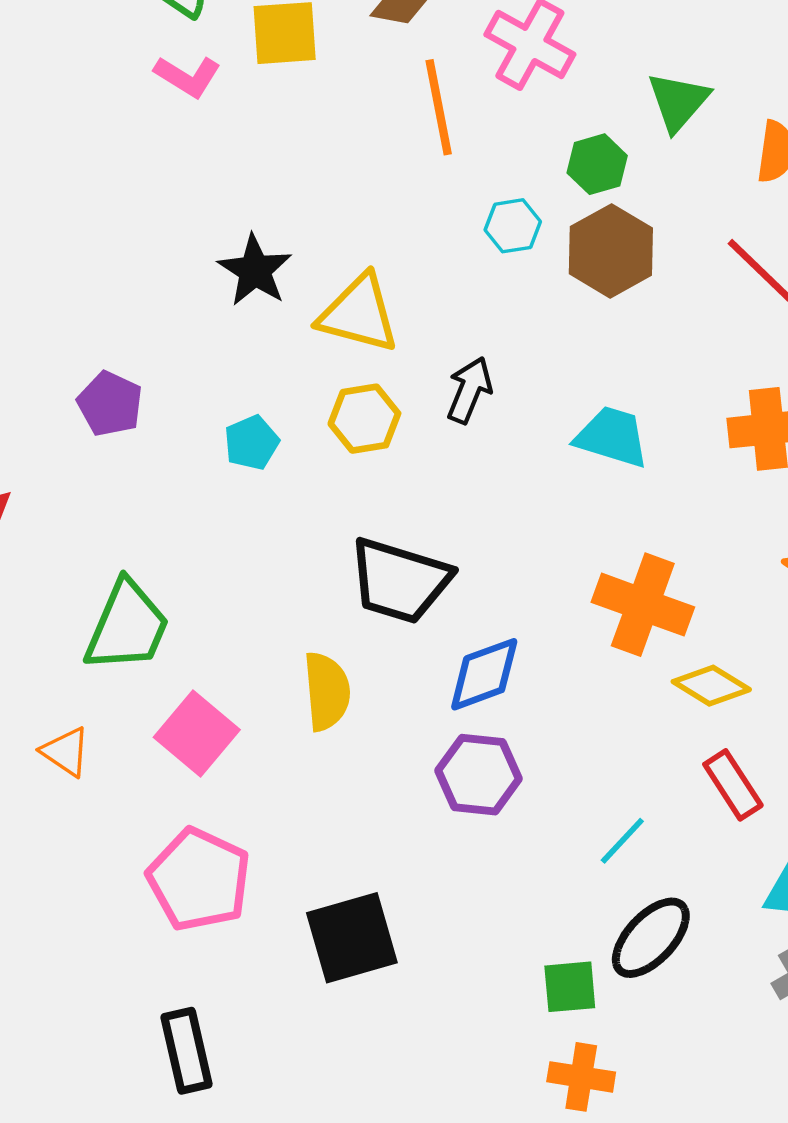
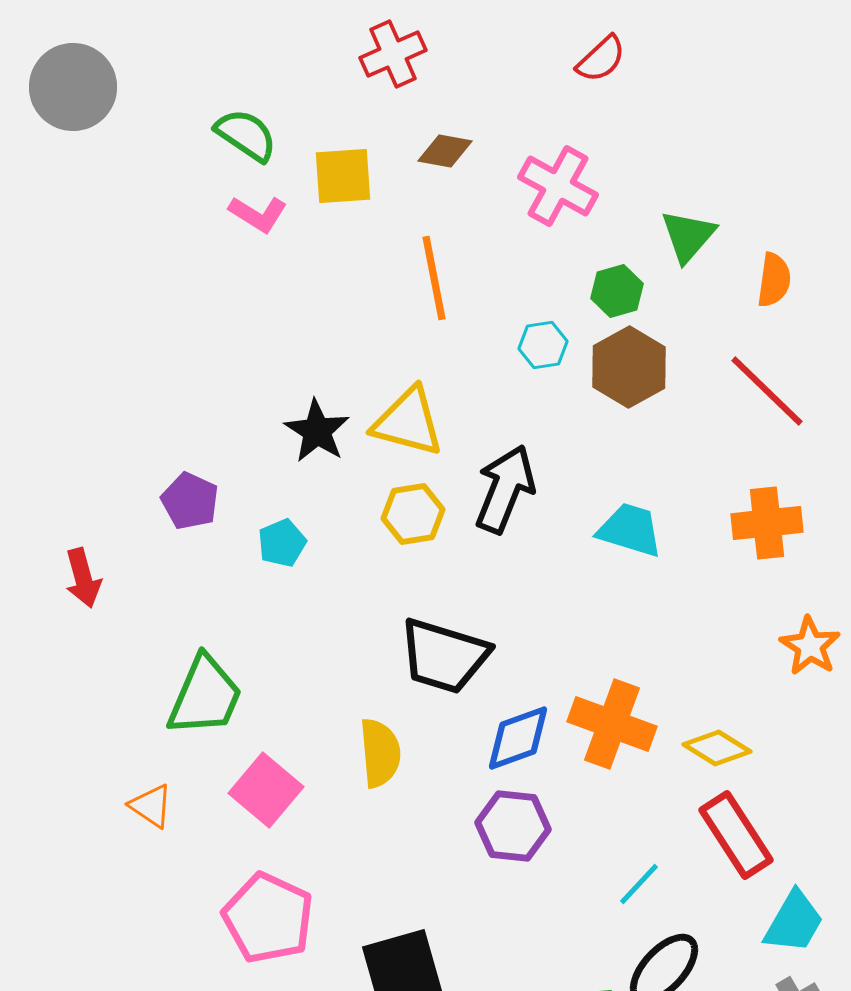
orange line: (439, 107) -> (434, 278), moved
black star: (255, 270) -> (317, 431), moved
black arrow: (469, 390) -> (505, 489), size x1.5
cyan pentagon: (251, 443) -> (282, 543), moved
orange cross: (643, 605) -> (612, 724), moved
red rectangle: (733, 785) -> (736, 835), size x1.4

